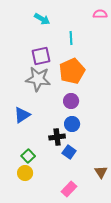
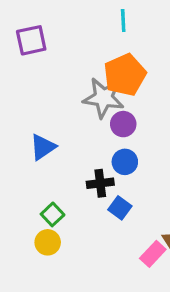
purple square: (41, 56) -> (31, 40), moved
gray star: (38, 79) -> (103, 98), moved
pink rectangle: (69, 189) -> (153, 254), moved

